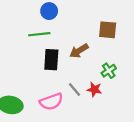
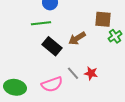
black rectangle: (51, 60) -> (52, 46), turned -54
green cross: (109, 71) -> (115, 36), moved

